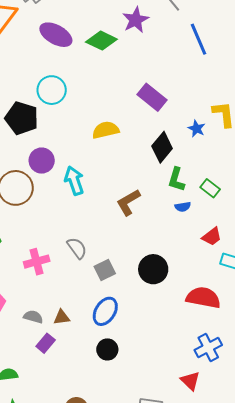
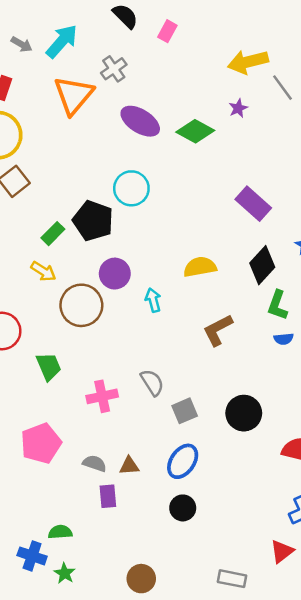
purple star: (136, 20) -> (238, 108), size x0.6
yellow semicircle: (106, 130) -> (200, 267), moved
cyan arrow: (74, 181) -> (153, 300), size x0.7
purple rectangle: (46, 343) -> (108, 496), turned -48
red triangle: (190, 381) -> (282, 551), turned 35

